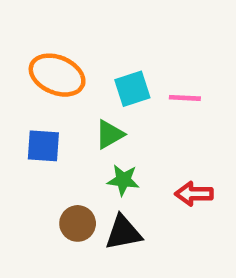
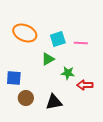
blue square: (43, 146) -> (14, 78), moved
green star: (123, 180) -> (68, 73), moved
brown circle: (78, 223) -> (26, 98), moved

